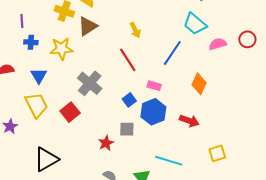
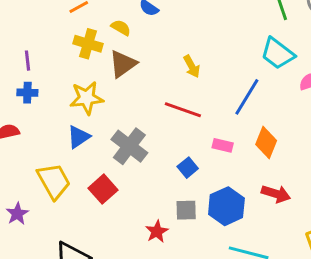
blue cross: (31, 42) -> (27, 93), moved
red line: (128, 60) -> (183, 110), turned -35
blue triangle: (39, 76) -> (79, 137), moved, turned 30
orange diamond: (199, 84) -> (266, 143), moved
blue hexagon: (153, 112) -> (226, 206), moved

